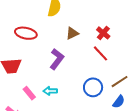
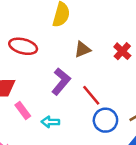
red line: (100, 53) -> (91, 95), moved
pink rectangle: (29, 93) -> (23, 111), moved

